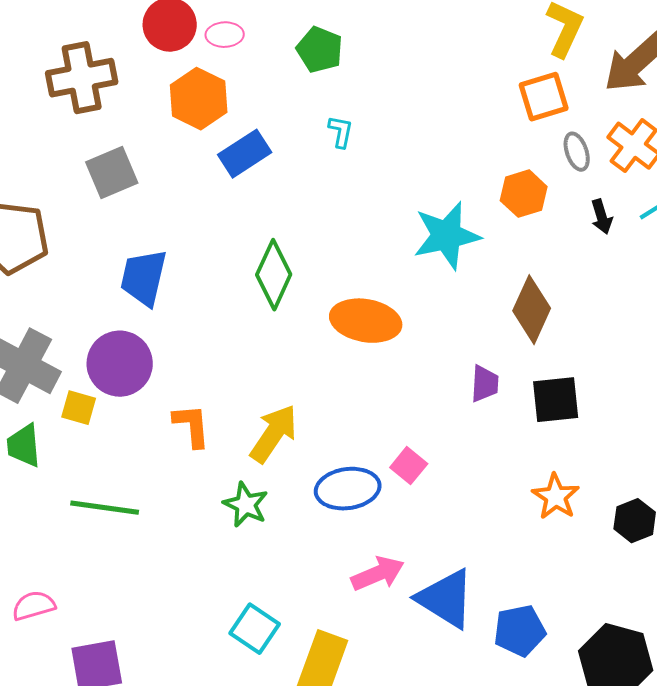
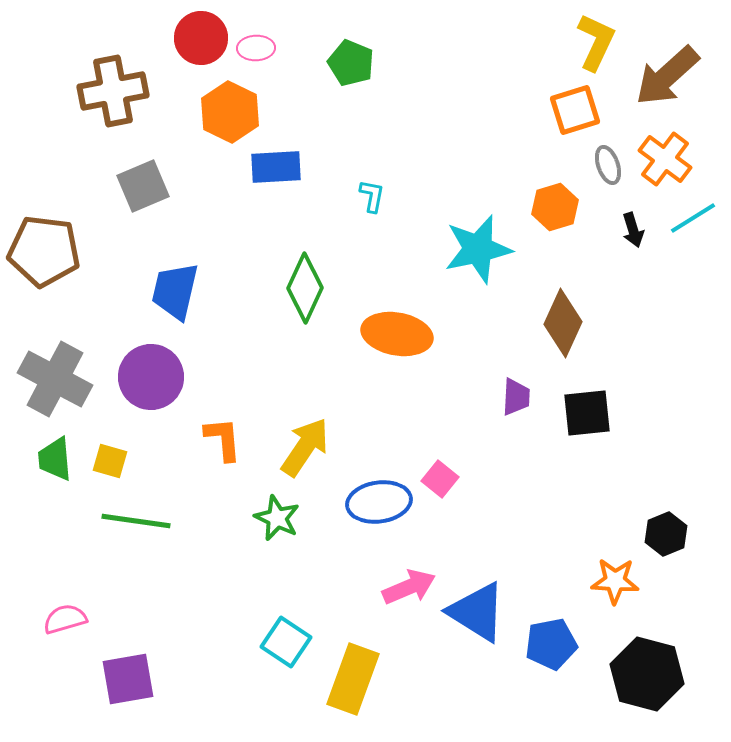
cyan L-shape: (341, 132) -> (372, 196), moved
blue rectangle: (245, 154) -> (276, 167), turned 30
yellow square: (79, 408) -> (110, 461), moved
orange star: (556, 497) -> (615, 581), moved, turned -30

